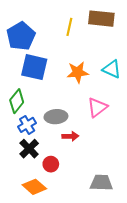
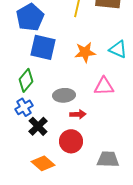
pink triangle: (97, 107) -> (104, 86), turned 35
blue cross: (27, 125) -> (24, 107), moved
red circle: (51, 164) -> (71, 141), moved, size x1.5

